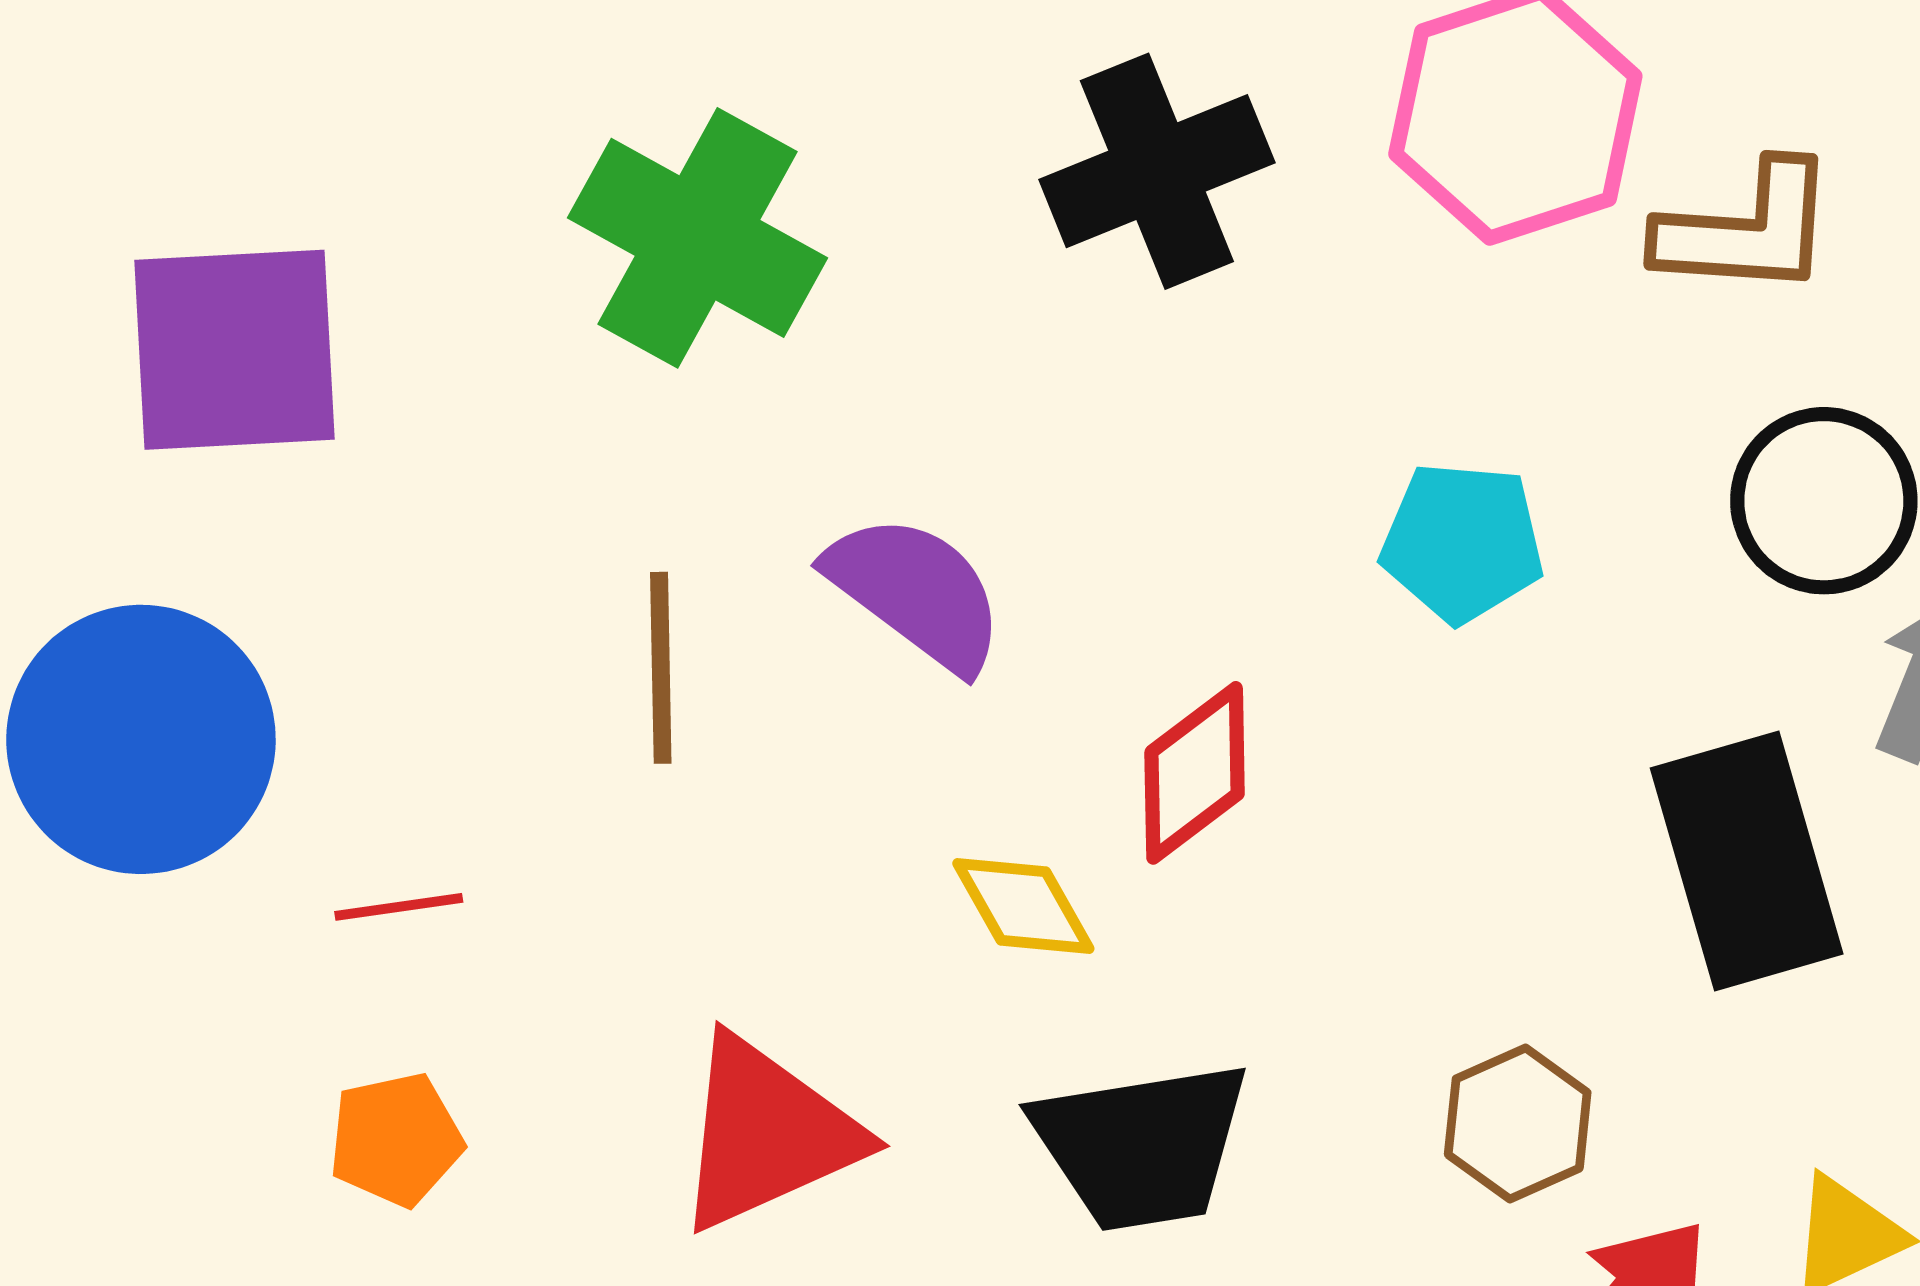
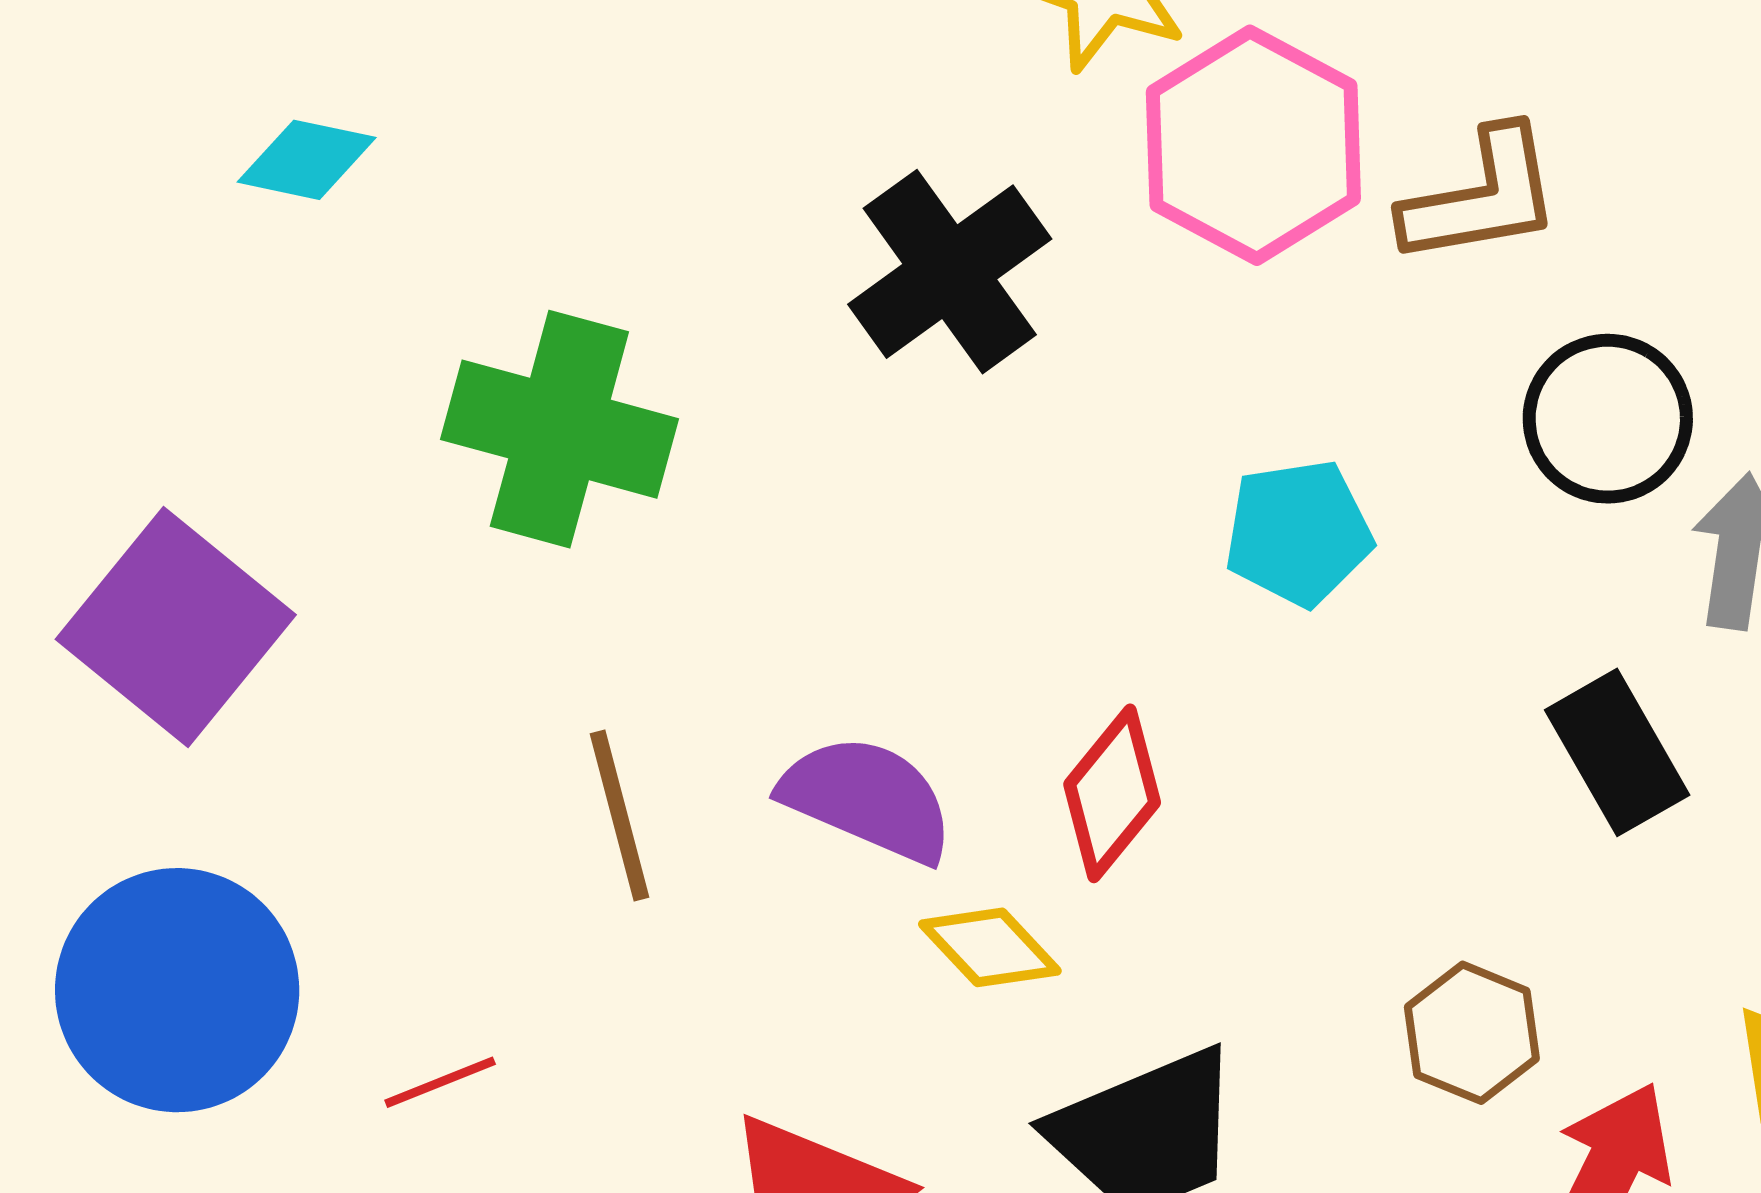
purple square: (234, 350) -> (176, 627), turned -34
purple semicircle: (916, 592) -> (868, 799), moved
black rectangle: (1747, 861) -> (1617, 752), size x0.7

